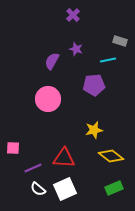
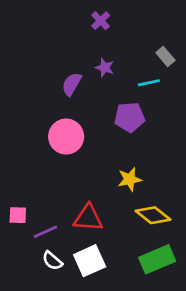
gray rectangle: (120, 41) -> (165, 57), turned 32
pink square: (13, 148) -> (18, 215), moved
green rectangle: (114, 188) -> (157, 259), size x1.4

